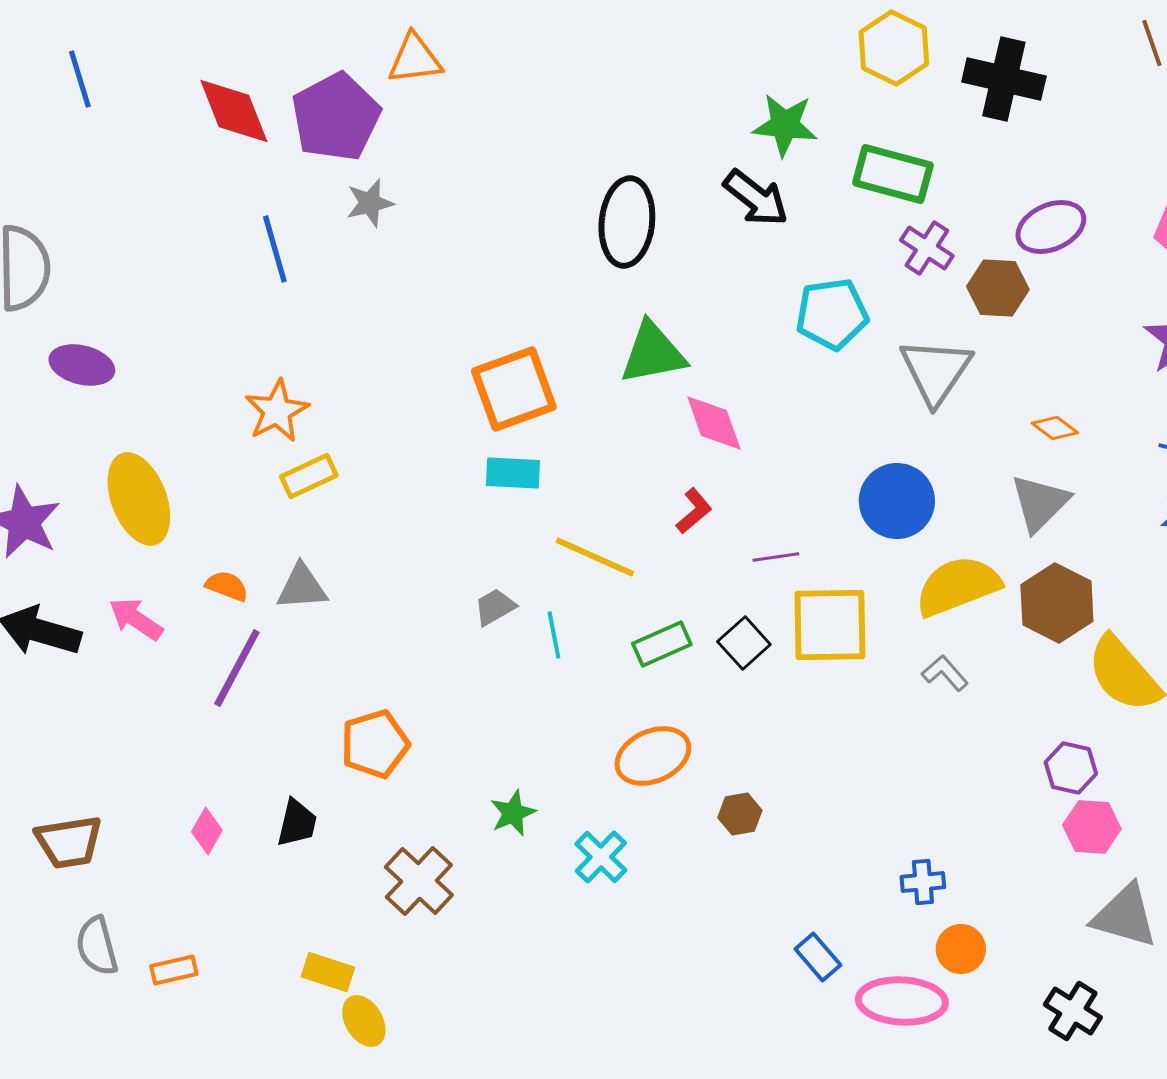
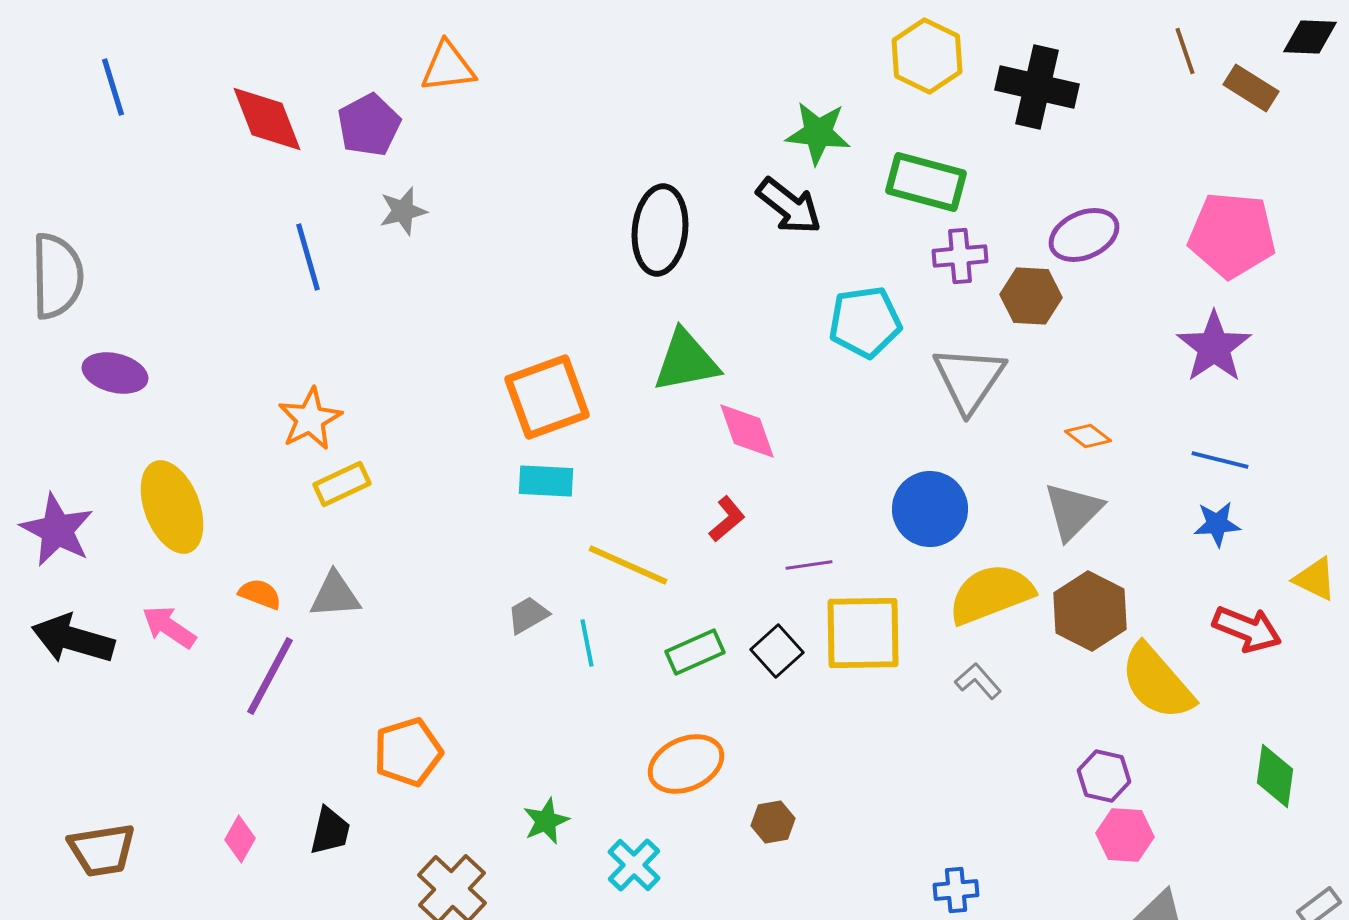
purple pentagon: (336, 117) -> (369, 125), size x0.7
purple cross: (927, 248) -> (960, 256), turned -38

